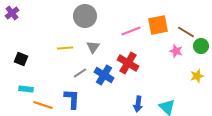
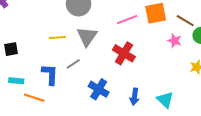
gray triangle: (93, 47) -> (87, 36), size x1.5
black square: (21, 59) -> (11, 49), turned -32
blue cross: (104, 75) -> (99, 89), moved
blue L-shape: (72, 99) -> (50, 74), moved

